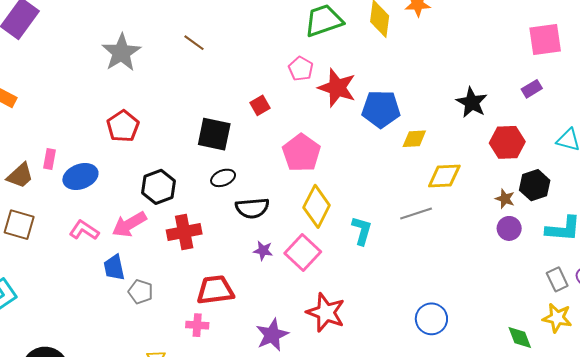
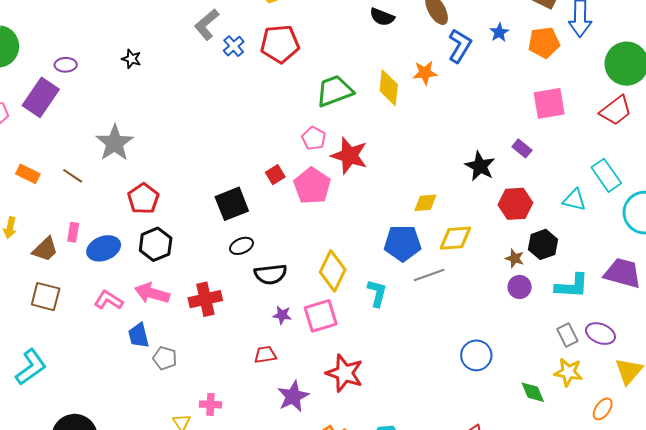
brown line: (194, 43) -> (73, 176), moved
gray star: (121, 53) -> (115, 143), moved
purple rectangle: (532, 89) -> (522, 148), moved, turned 72
blue pentagon: (381, 109) -> (403, 243), moved
black square: (214, 134) -> (232, 204), turned -32
pink pentagon: (301, 153) -> (312, 186), moved
black hexagon: (159, 187) -> (156, 244), moved
pink arrow: (129, 224) -> (152, 293), turned 48
pink square: (303, 253) -> (321, 316), turned 32
red trapezoid: (215, 290) -> (265, 355), moved, size x0.6
blue circle: (431, 319) -> (476, 355), moved
pink cross: (197, 325) -> (210, 404), moved

